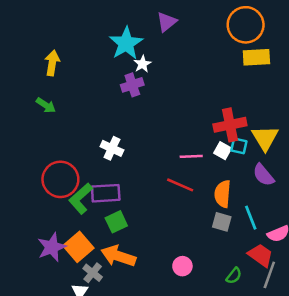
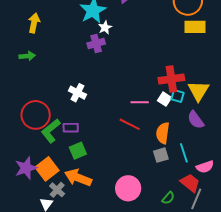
green arrow: (46, 105) -> (27, 56), turned -42
purple rectangle: (106, 193) -> (71, 128), size x0.7
gray square: (222, 222) -> (161, 155), turned -35
pink circle: (182, 266) -> (128, 188), size x1.6

